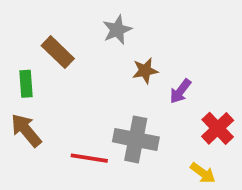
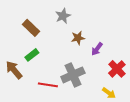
green rectangle: (26, 84) -> (32, 55), moved, turned 56
gray cross: (136, 139) -> (73, 75), turned -35

